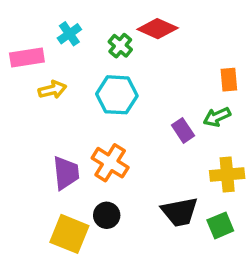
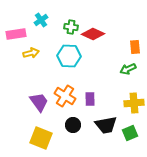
red diamond: (158, 29) -> (93, 34), moved
green cross: (120, 46) -> (71, 27), turned -32
purple rectangle: (183, 130) -> (90, 99), moved, turned 32
purple trapezoid: (66, 173) -> (39, 102), turned -30
black circle: (107, 215) -> (73, 125), moved

